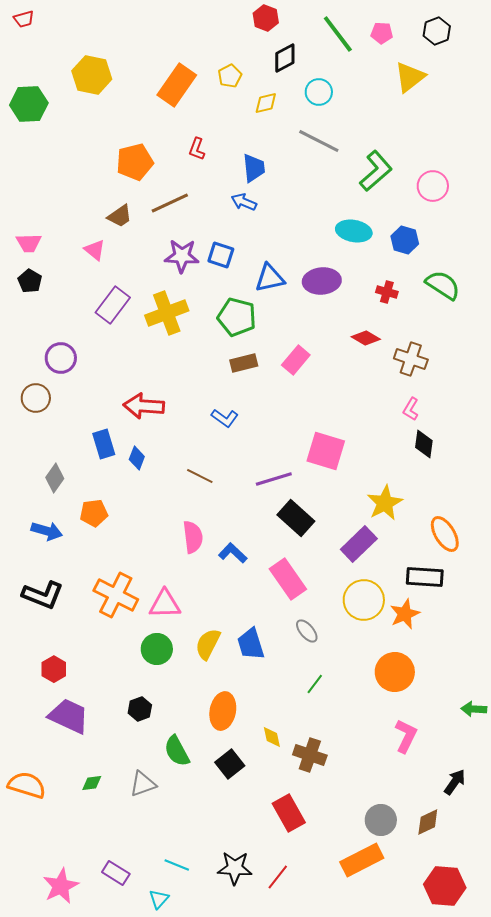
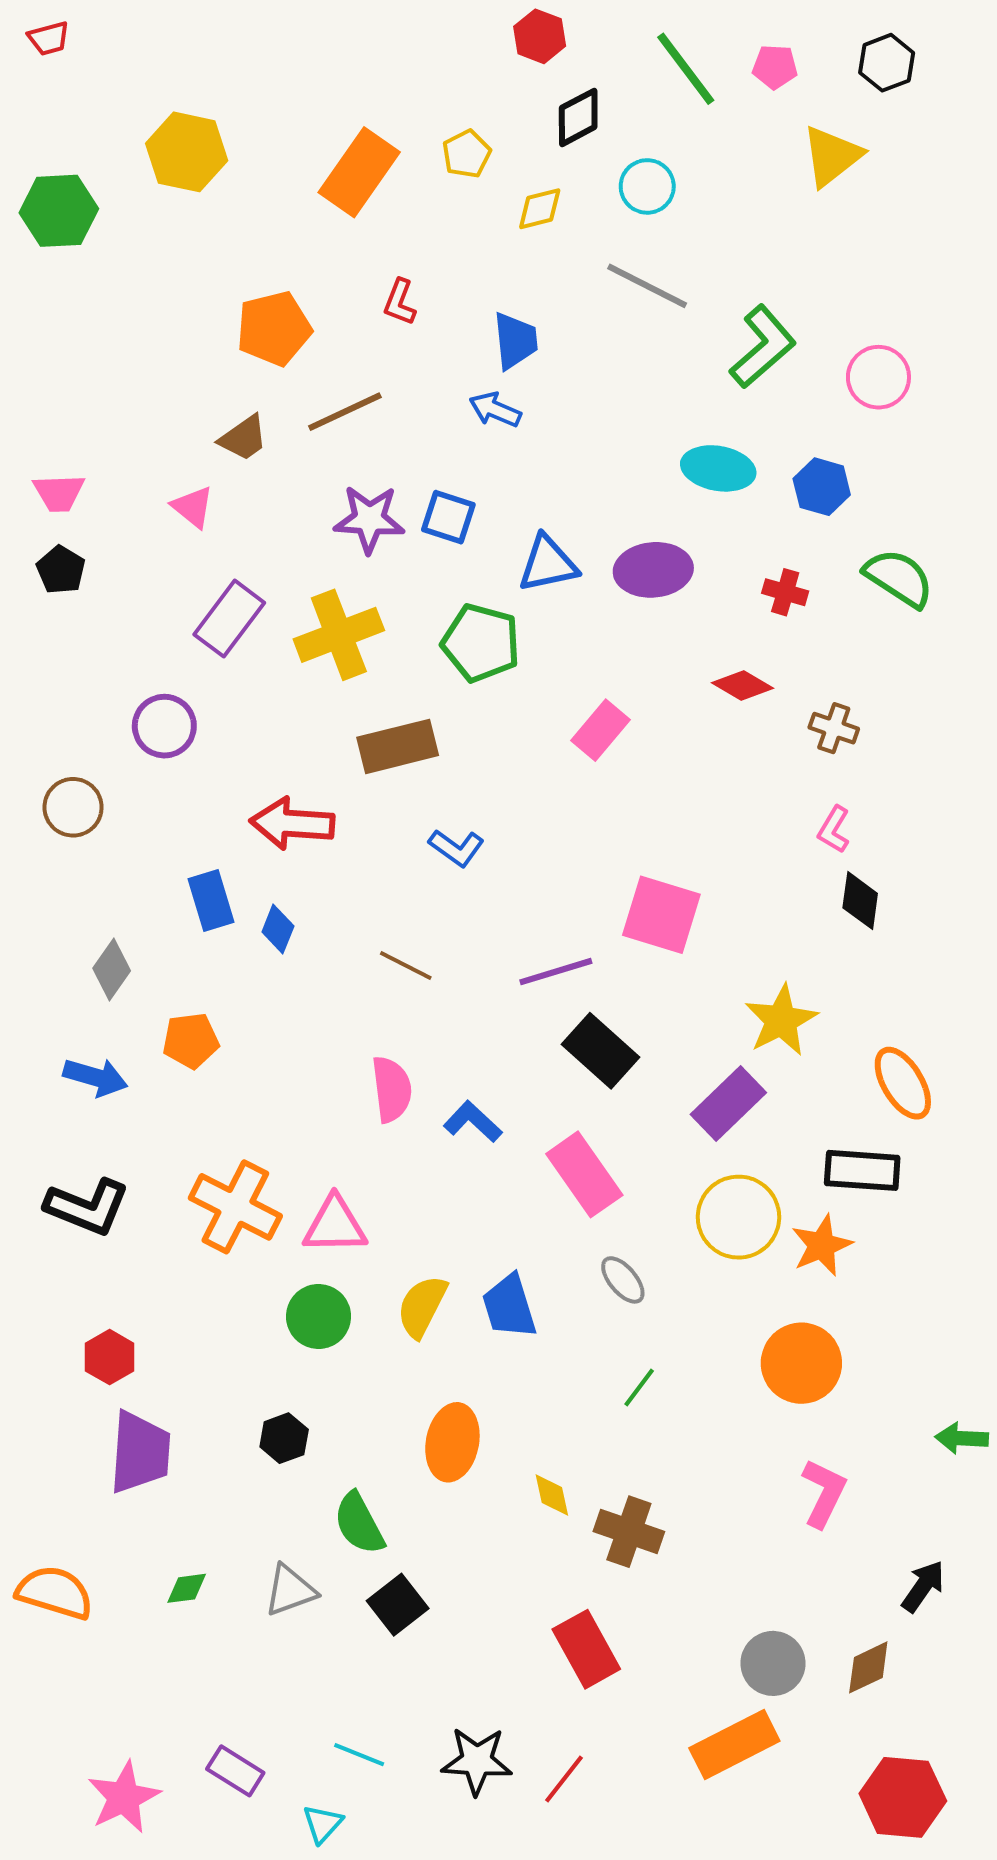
purple circle: (61, 358) -> (164, 726), moved
brown cross: (411, 359) -> (834, 728), size x0.7
brown rectangle: (244, 363) -> (398, 746), moved, size x1.4
purple trapezoid: (69, 716) -> (140, 1452), turned 69
black square: (230, 764) -> (398, 1605), moved

